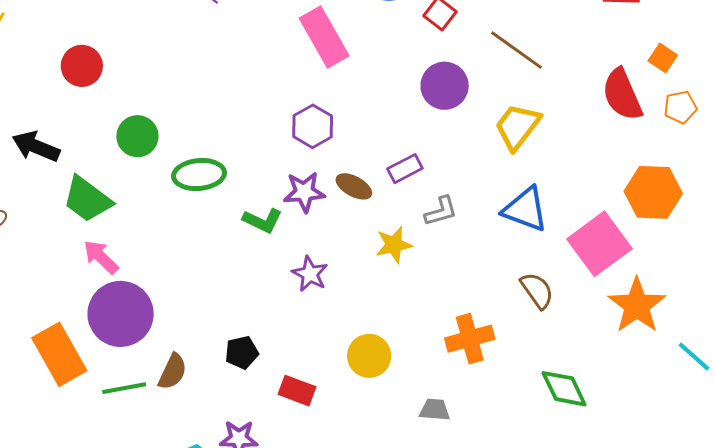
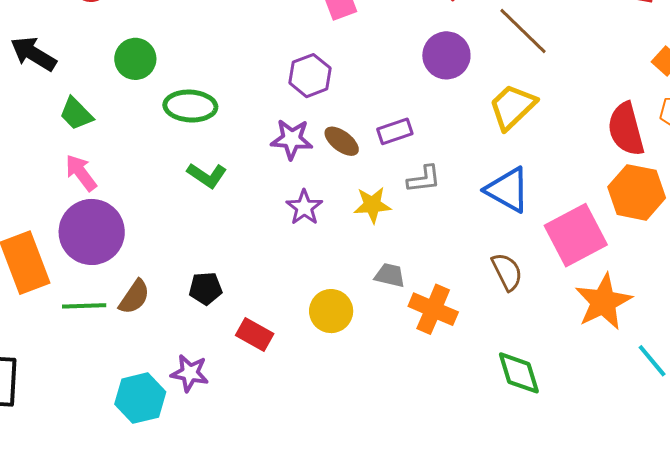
red semicircle: (622, 95) -> (626, 129), moved
green trapezoid: (87, 199) -> (76, 114), size x0.7
green L-shape: (263, 221) -> (207, 175), moved
purple star: (310, 274) -> (304, 207), moved
orange cross: (470, 339) -> (433, 309), turned 30
gray trapezoid: (435, 410) -> (390, 275), moved

